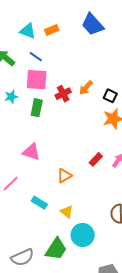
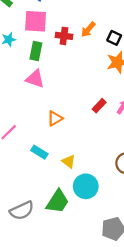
red cross: (63, 94) -> (64, 36), turned 35
pink triangle: (31, 152) -> (35, 79), moved
orange triangle: (64, 176) -> (55, 118), moved

